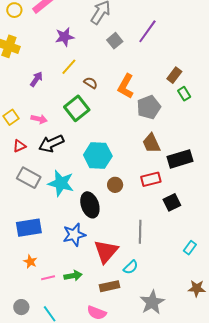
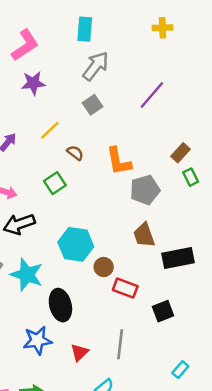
purple star: (65, 37) -> (33, 83), moved
gray square: (115, 41) -> (92, 105), moved
orange L-shape: (126, 86) -> (119, 161), turned -45
green square: (77, 108) -> (55, 183), size x0.7
red rectangle: (151, 179) -> (125, 288), moved, turned 30
brown circle: (115, 185) -> (104, 267), moved
red triangle: (106, 251) -> (80, 352), moved, size x0.6

